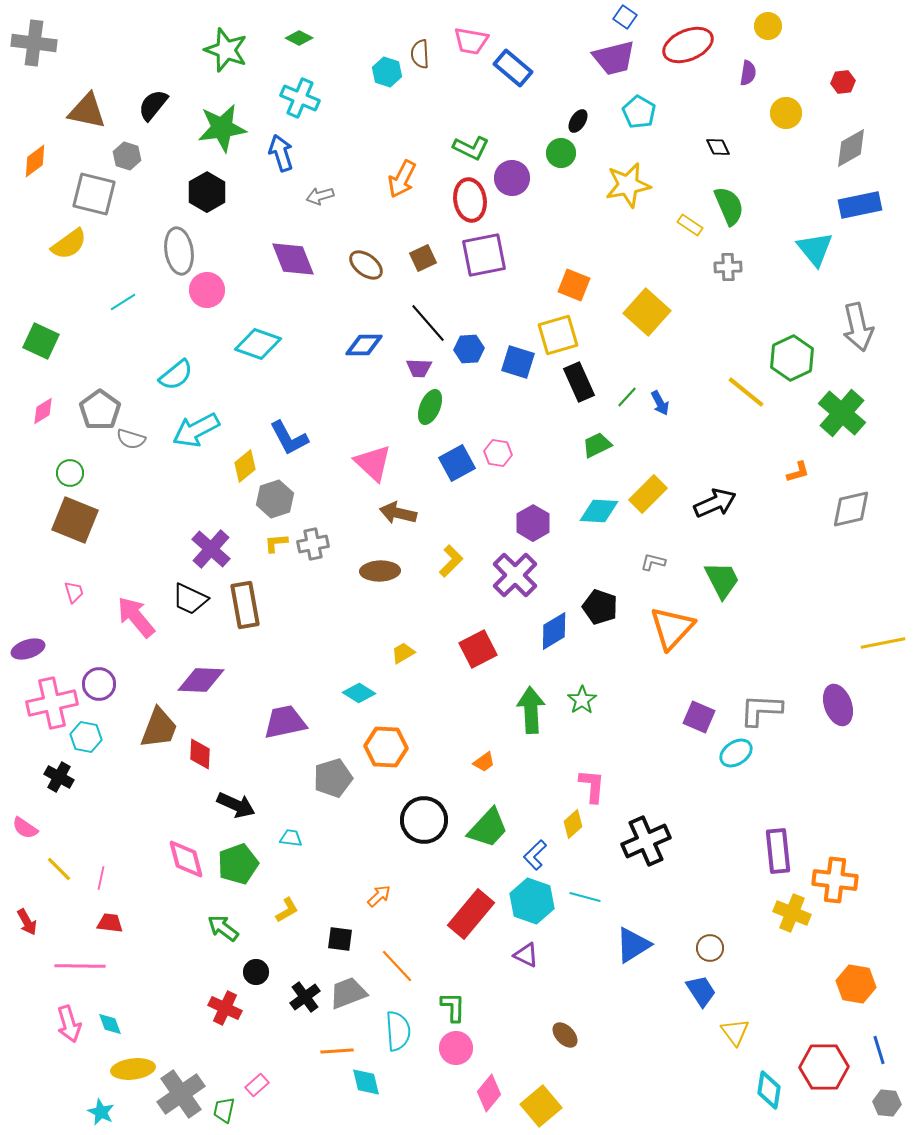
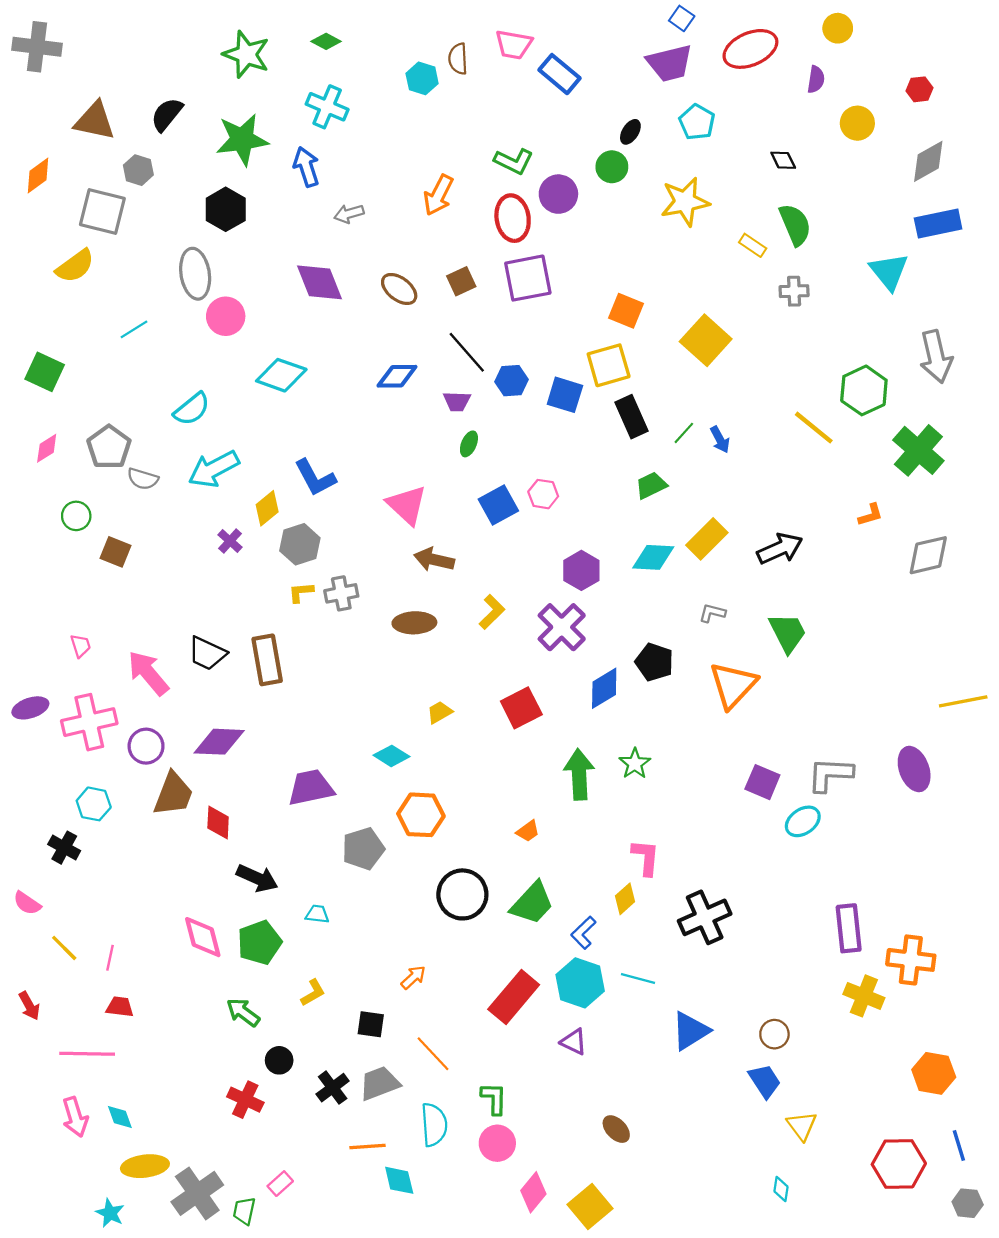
green ellipse: (430, 407) -> (469, 444), size x0.7
brown square: (75, 520) -> (115, 552), moved, size x0.6
purple cross: (211, 549) -> (230, 541), moved, size x0.6
purple circle: (99, 684) -> (146, 746), moved
pink cross: (52, 703) -> (89, 722), moved
cyan diamond: (769, 1090) -> (781, 1189), moved, size x0.6

